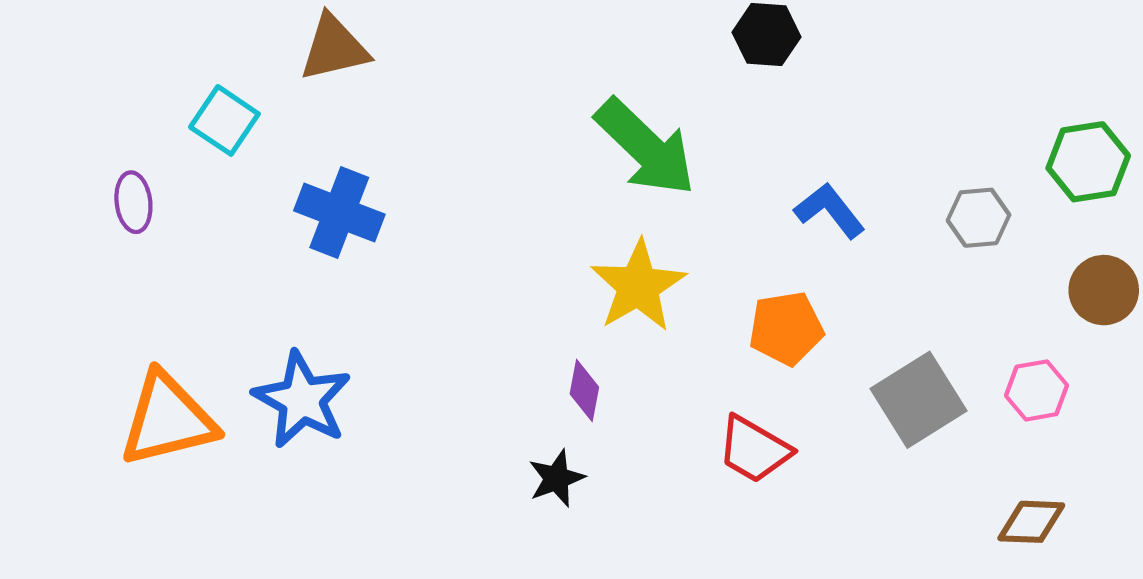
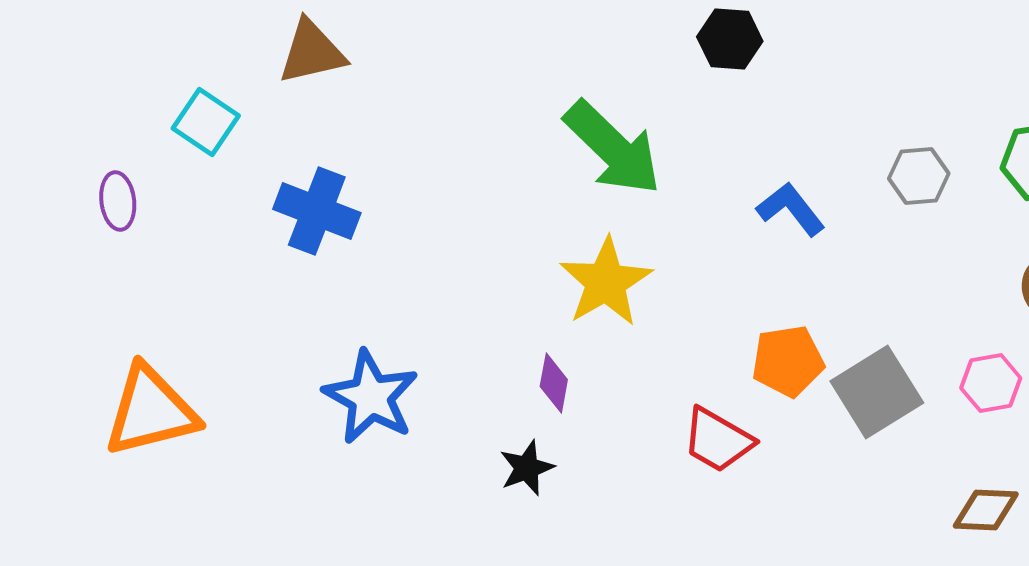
gray hexagon: (979, 218) -> (919, 176), moved
orange pentagon: (786, 328) -> (788, 361), moved
blue star: (302, 400) -> (371, 397), moved

